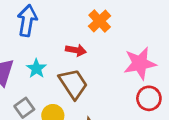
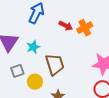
red arrow: (76, 50) -> (66, 26), moved

